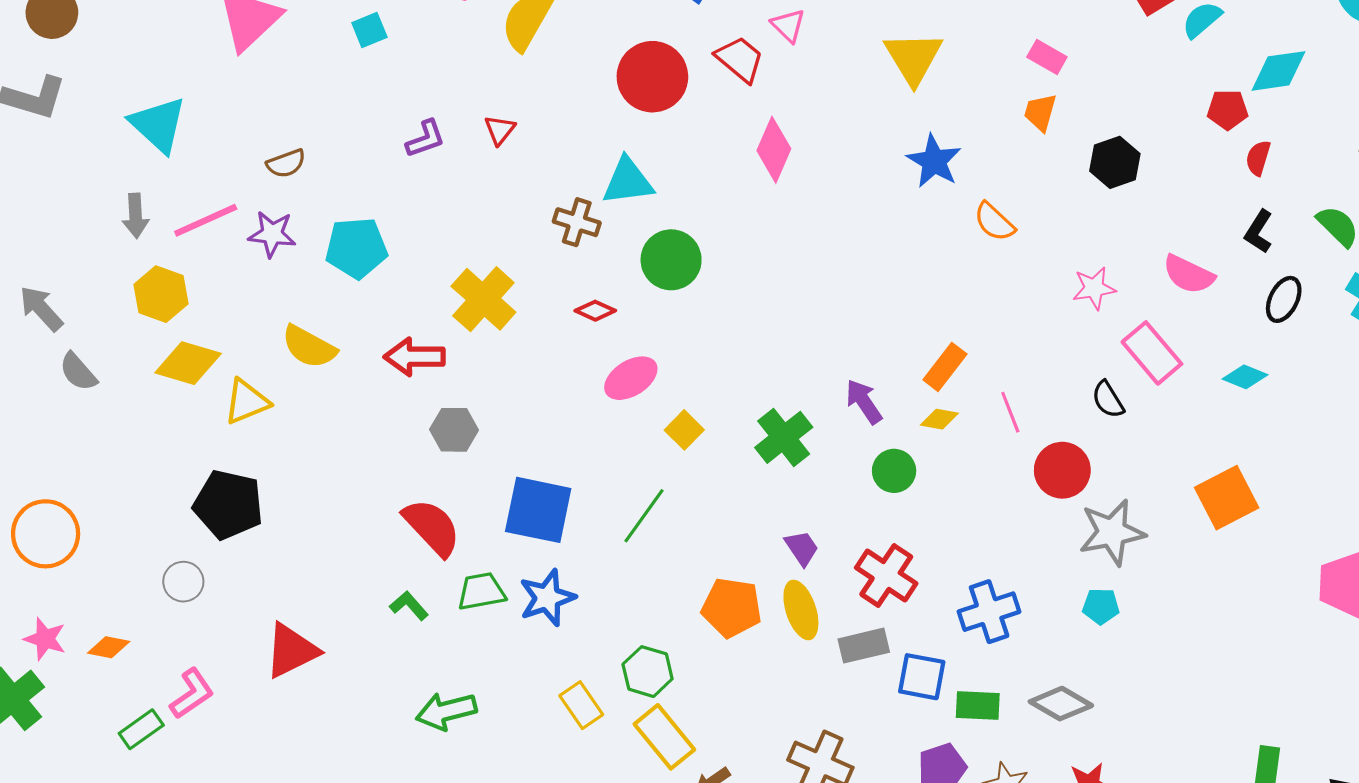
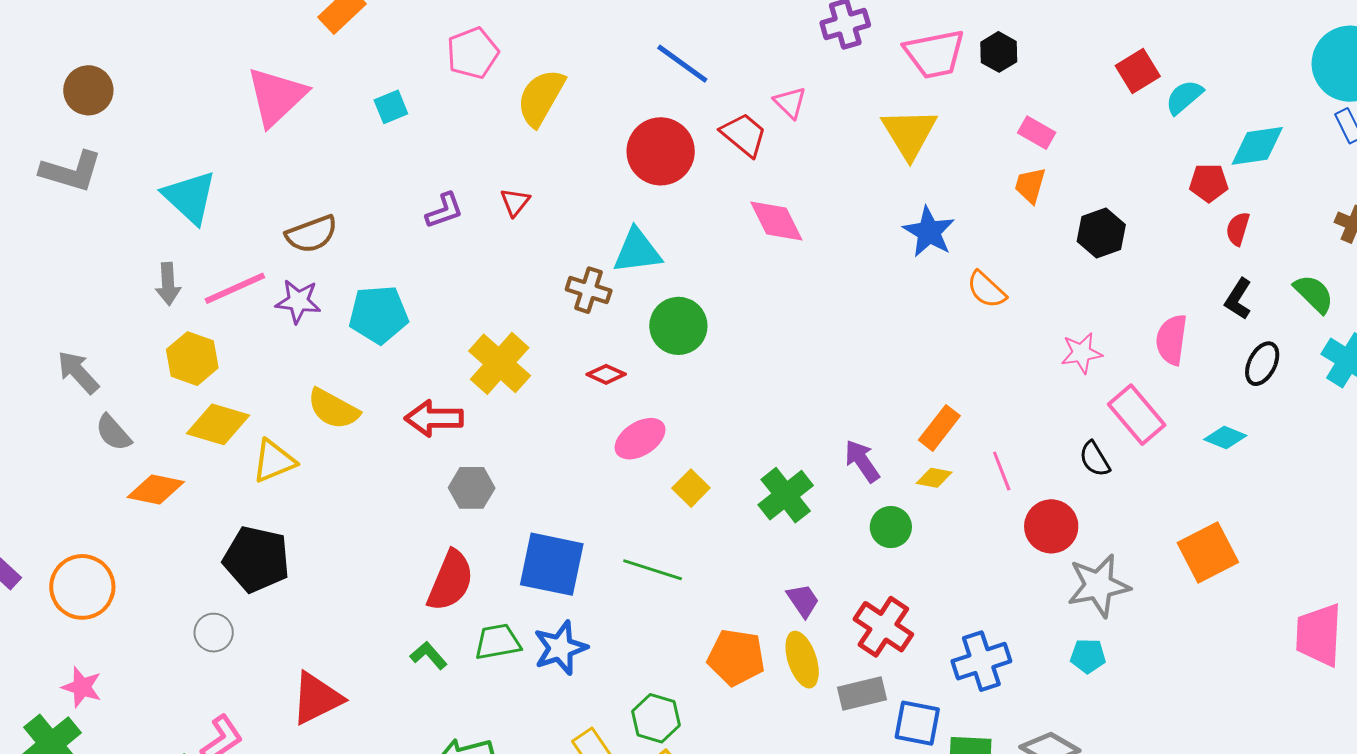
pink diamond: (774, 150) -> (776, 221), turned -50
brown semicircle: (286, 163) -> (312, 234), size x1.4
pink semicircle: (1189, 274) -> (1172, 340), turned 72
green line: (644, 516) -> (653, 570), turned 72
red semicircle: (432, 527) -> (450, 581), turned 66
orange diamond: (109, 647) -> (156, 489), moved, size x1.4

